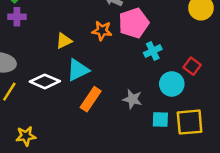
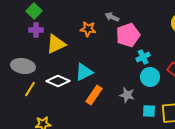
orange star: (102, 31) -> (88, 29), moved
yellow triangle: (64, 41) -> (56, 44), moved, size x1.5
cyan circle: (172, 84) -> (150, 77), moved

